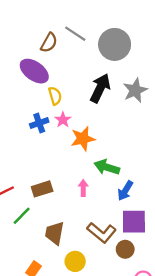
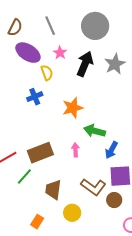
gray line: (75, 34) -> (50, 26), moved, turned 36
brown semicircle: (49, 43) -> (15, 27), moved
pink star: (63, 120) -> (60, 53), moved
brown rectangle: (42, 189) -> (40, 153), size x1.4

